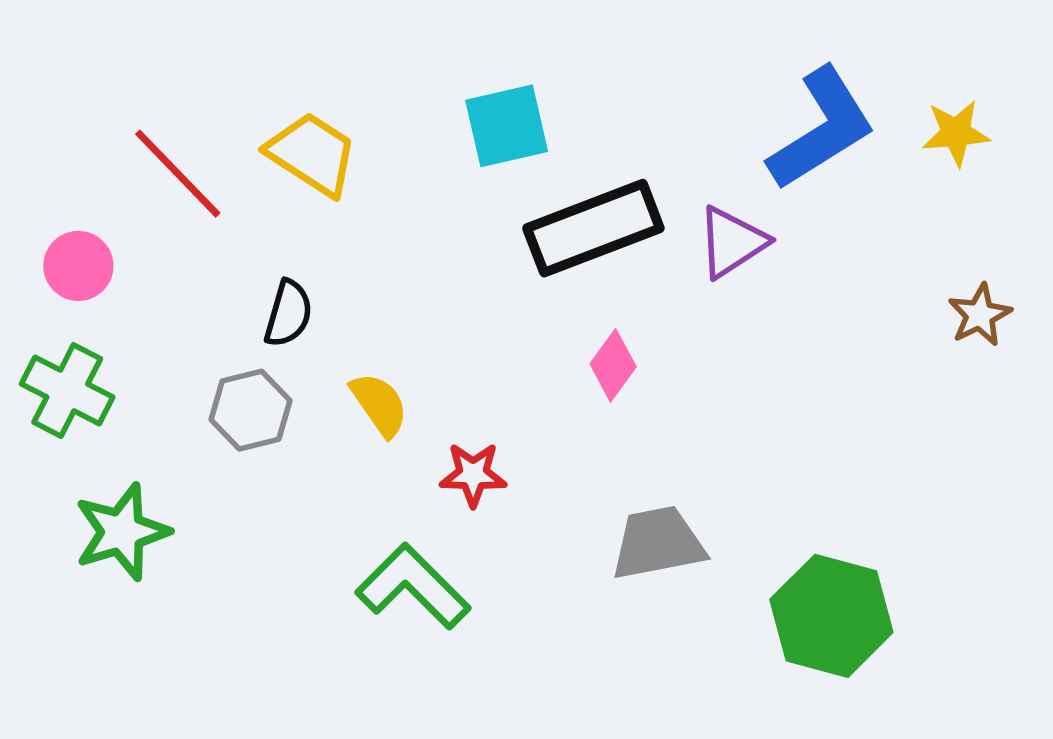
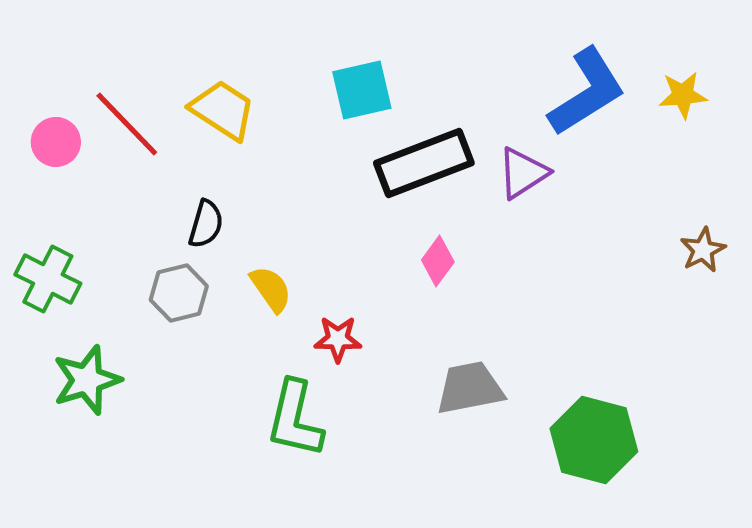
pink circle: (78, 266) -> (56, 142), moved
brown star: (980, 315) -> (703, 250), moved
green L-shape: (413, 586) -> (295, 419), turned -122

